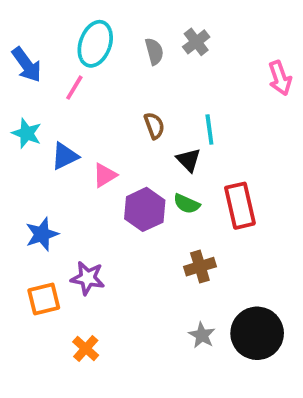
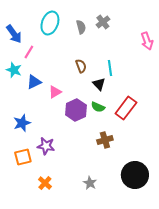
pink line: (74, 88) -> (29, 52), moved
red rectangle: (240, 206) -> (126, 108), turned 50
gray star: (202, 335) -> (90, 183), moved

